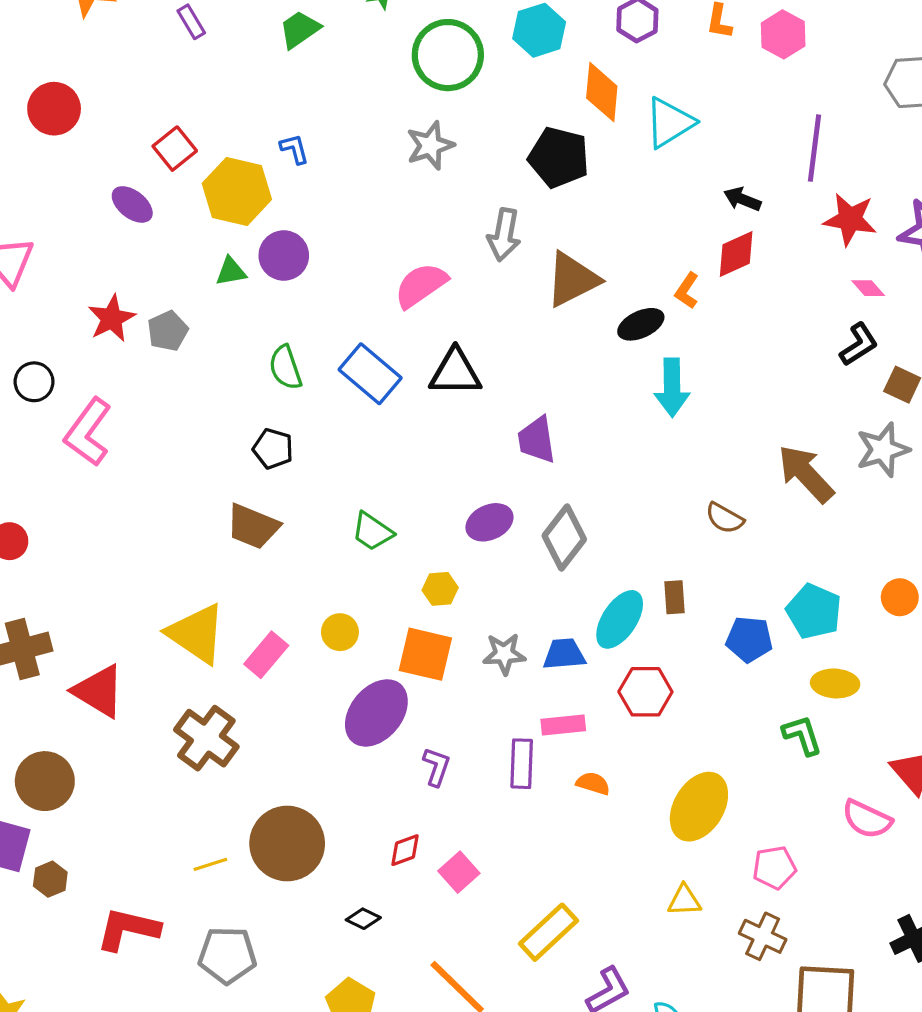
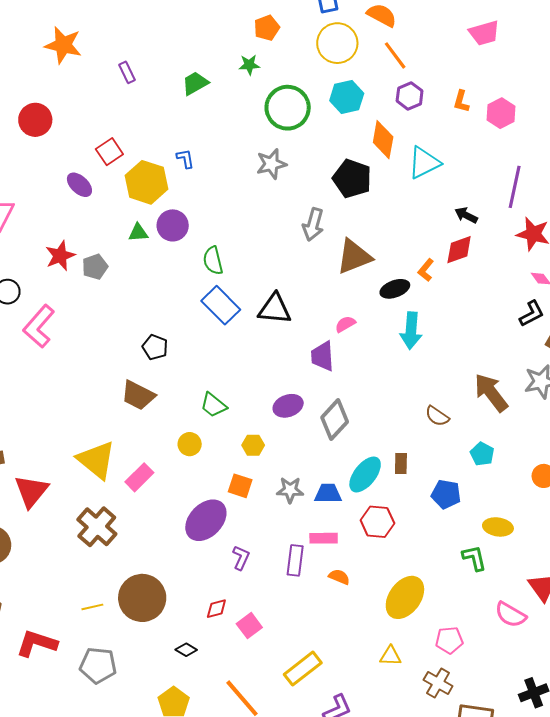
pink semicircle: (421, 285) -> (345, 324), moved, size x0.6
green semicircle: (285, 367) -> (213, 261), moved
cyan pentagon: (814, 611) -> (482, 454), moved, size x0.7
yellow circle: (340, 632) -> (190, 444), moved
orange square: (425, 654) -> (240, 486), size x0.7
red triangle: (99, 691) -> (31, 491), turned 33

